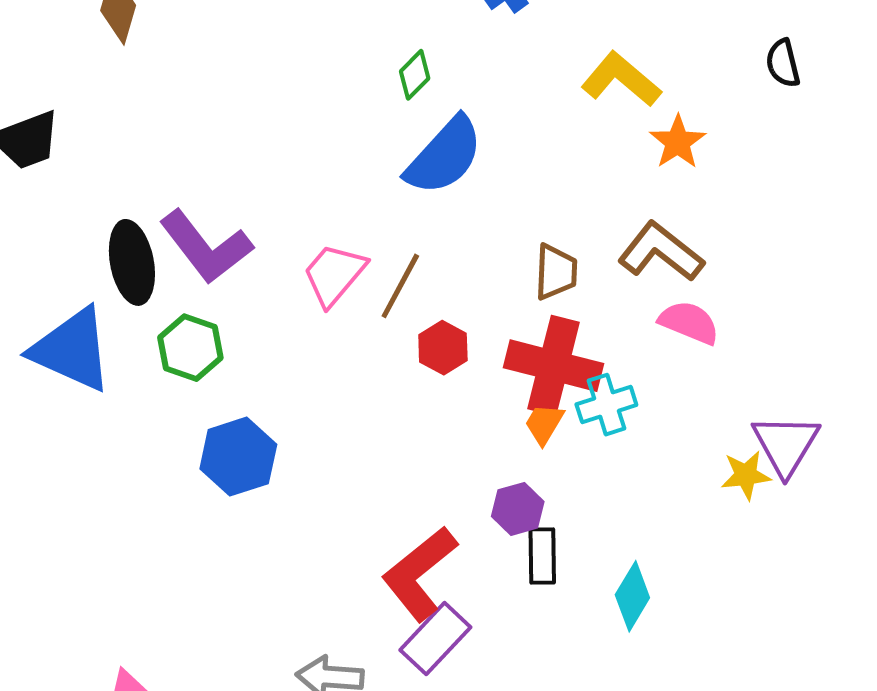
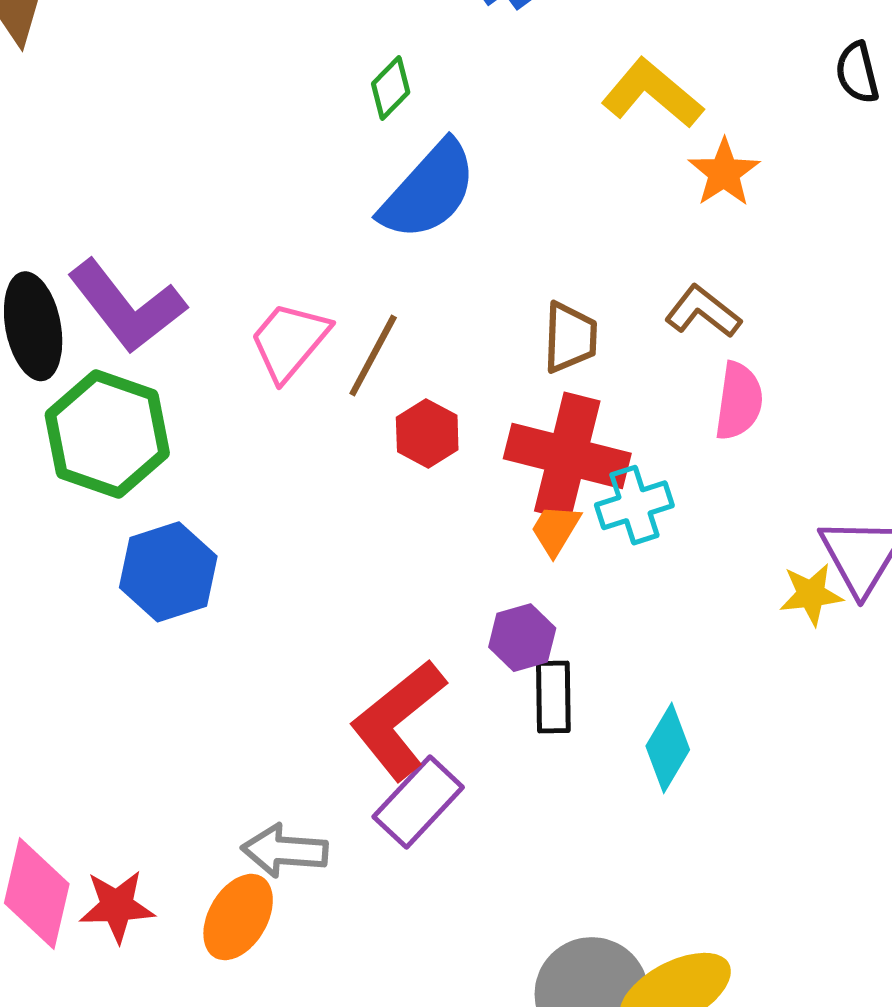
brown L-shape: (661, 252) -> (703, 312), size x0.7
pink semicircle: (689, 322) -> (739, 401), turned 76
green hexagon: (190, 348) -> (107, 434), size x1.5

